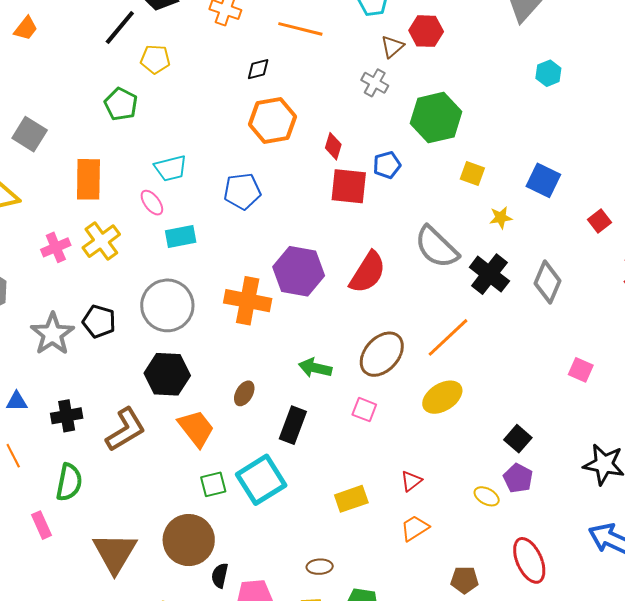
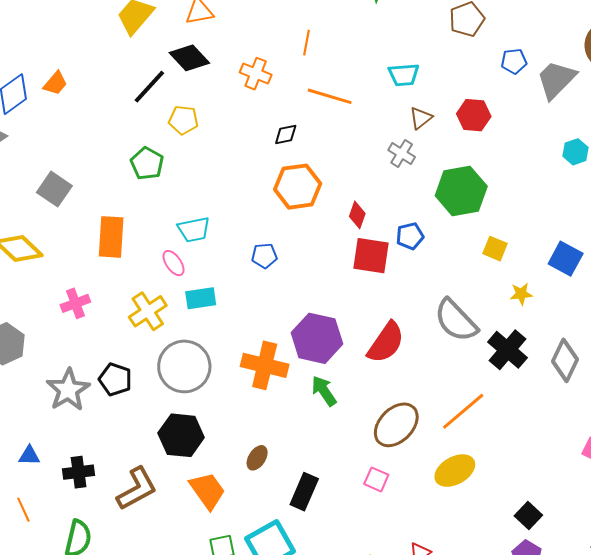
red hexagon: (426, 31) -> (474, 115), moved
blue pentagon: (242, 191) -> (264, 256), size x0.7
yellow cross: (101, 241) -> (148, 311), moved
green arrow: (315, 368) -> (324, 391), moved, turned 40

